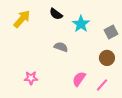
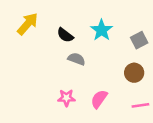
black semicircle: (56, 14) -> (65, 35), moved
pink star: (31, 78) -> (66, 98), moved
pink line: (102, 85) -> (140, 105), moved, turned 40

